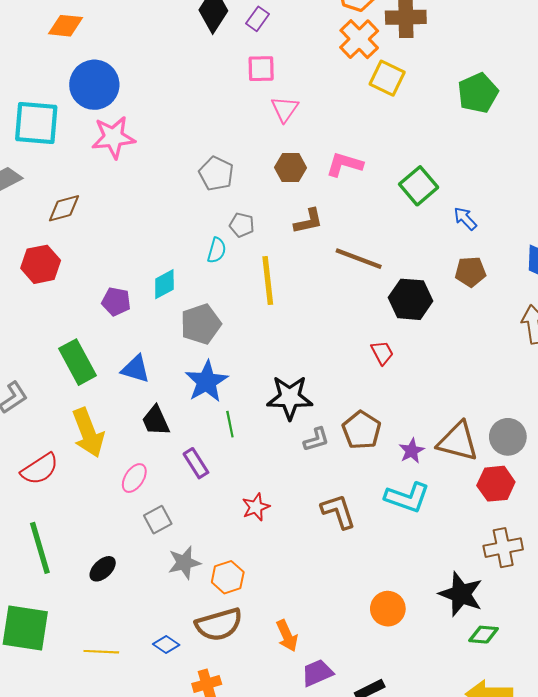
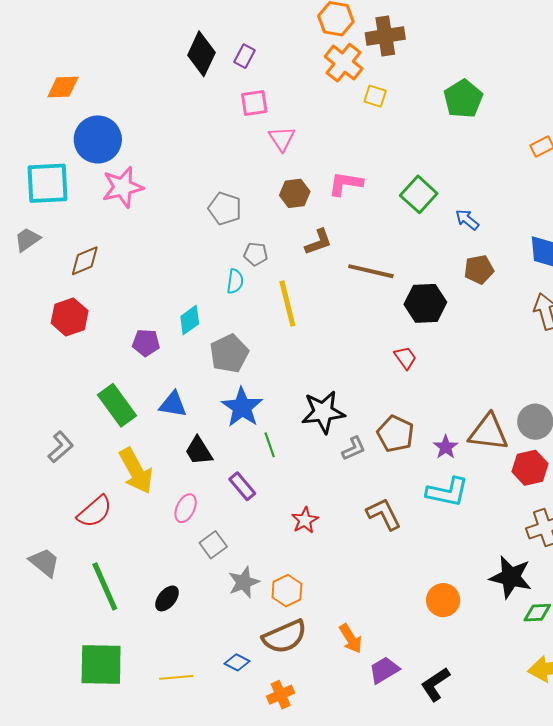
yellow square: (387, 78) -> (375, 96), size x0.7

